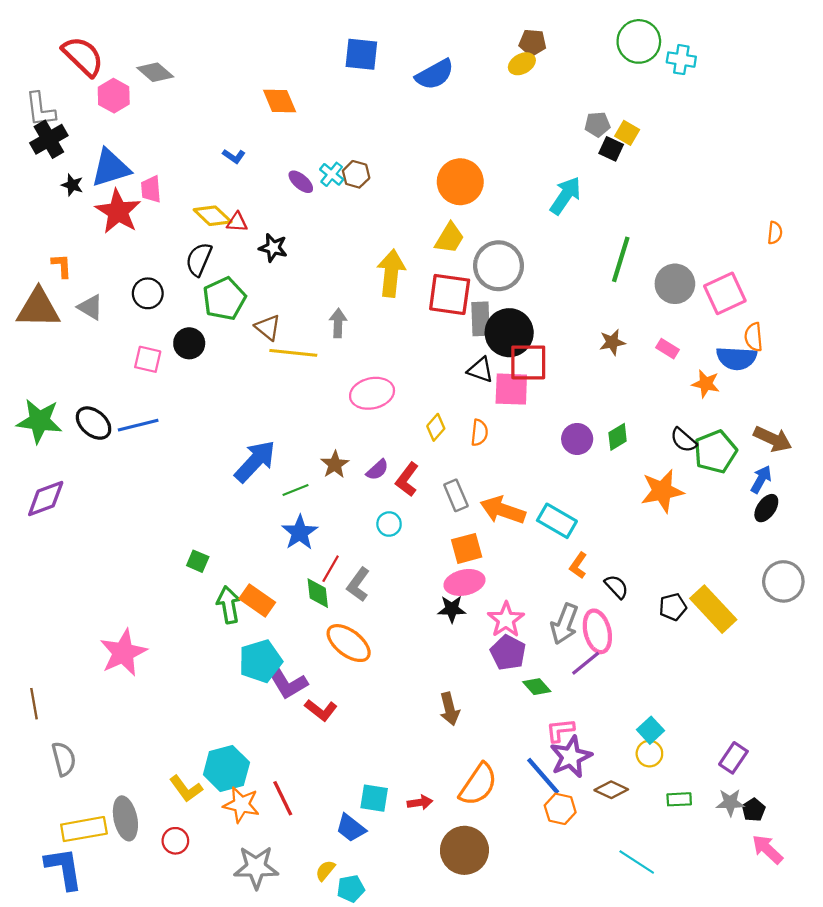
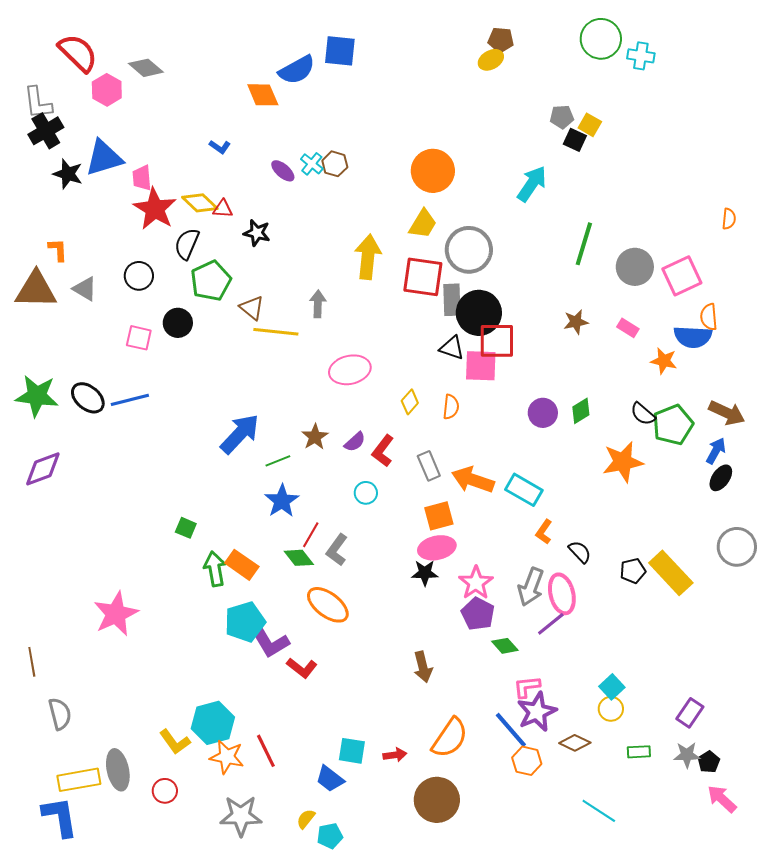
blue semicircle: (435, 74) -> (297, 70), moved
black star: (72, 185) -> (68, 174), size x1.4
red star: (118, 212) -> (155, 209), moved
green diamond: (318, 593) -> (299, 558), turned -32

